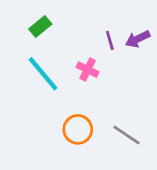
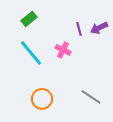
orange circle: (78, 129) -> (42, 99), moved

